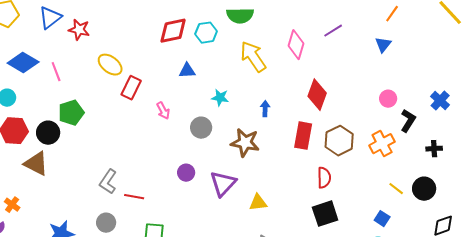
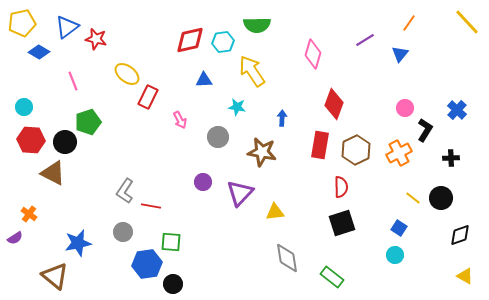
purple line: (333, 31) -> (365, 40), moved
yellow arrow: (253, 57) -> (252, 71), moved
blue diamond: (23, 63) -> (39, 52), moved, size x0.7

